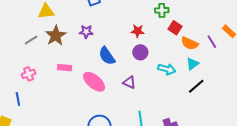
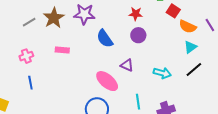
purple star: (86, 32) -> (84, 14), size x1.5
cyan arrow: (167, 69) -> (162, 73), moved
pink ellipse: (94, 82) -> (107, 81), moved
blue line: (18, 99) -> (30, 83), moved

